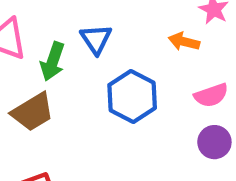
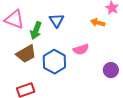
pink semicircle: (211, 95) -> (81, 49), moved
blue hexagon: (132, 96) -> (54, 62), moved

